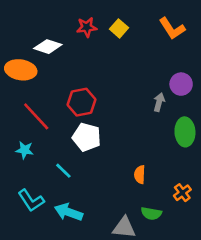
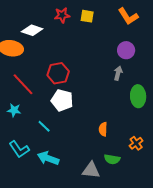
yellow square: (119, 28) -> (87, 16), turned -32
purple circle: (181, 84) -> (126, 50), moved

